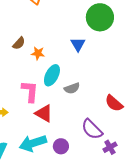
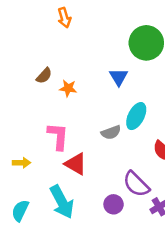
cyan ellipse: (52, 75) -> (136, 116), moved
cyan arrow: (33, 143) -> (62, 202), turned -100
purple circle: (61, 146) -> (114, 204), moved

